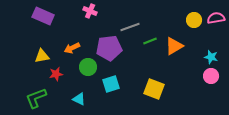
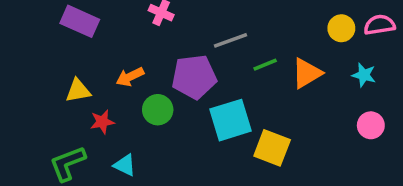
cyan star: (211, 57) -> (364, 75), moved
cyan square: (111, 84) -> (230, 120), moved, size x1.4
cyan triangle: (79, 99) -> (125, 165), moved

